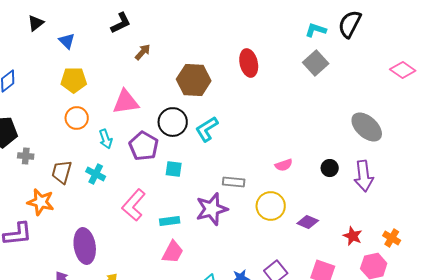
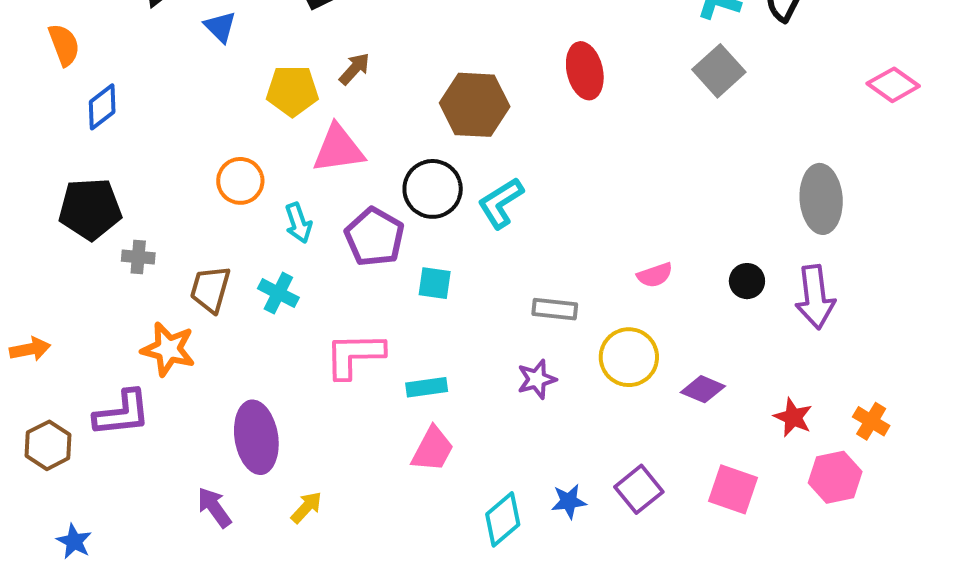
brown arrow: (143, 52) -> (354, 69), moved
yellow pentagon: (74, 80) -> (292, 91), moved
gray ellipse: (367, 127) -> (821, 199), turned 44
pink L-shape: (134, 205) -> (354, 355), turned 48
purple star: (212, 209) -> (537, 379), moved, size x0.6

